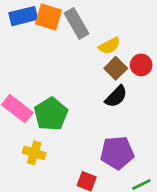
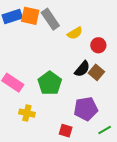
brown square: (116, 68) -> (96, 72), moved
green pentagon: (51, 114) -> (50, 83), moved

